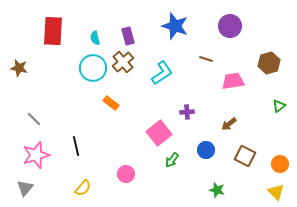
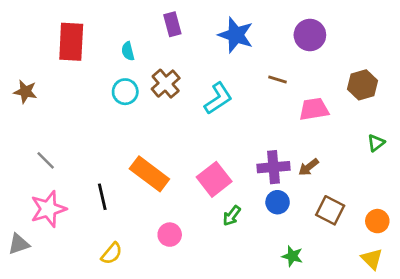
purple rectangle: (128, 36) -> (172, 24), moved
cyan circle: (93, 68) -> (125, 92), size x0.7
orange rectangle: (111, 103) -> (149, 174), moved, size x1.8
purple cross: (187, 112) -> (273, 167), moved, size x1.6
gray triangle: (25, 188) -> (19, 244), moved, turned 30

